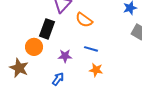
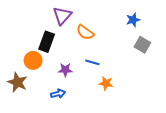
orange star: (96, 70) -> (106, 83), moved
blue arrow: (58, 79) -> (58, 94), turned 40

